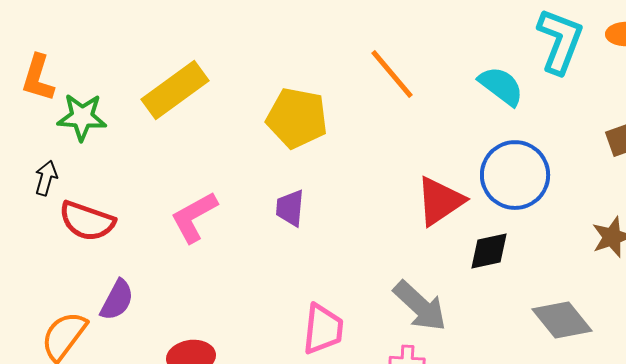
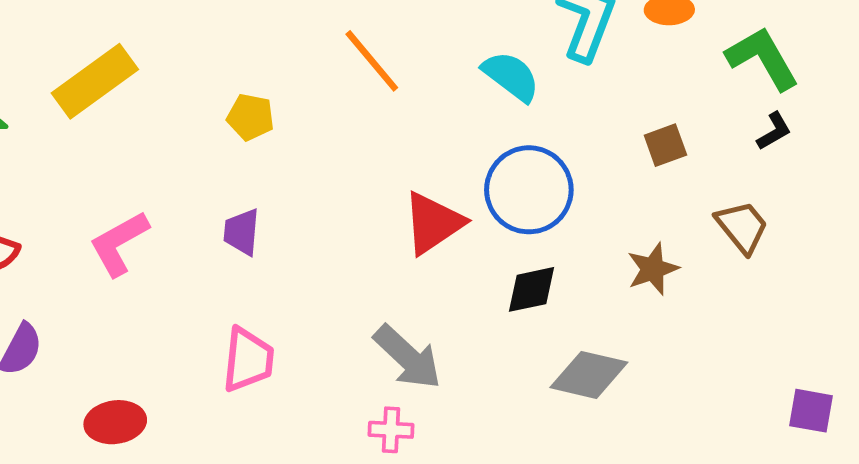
yellow pentagon: (297, 118) -> (251, 117), size x0.6
black diamond: (489, 251) -> (531, 289), moved
gray diamond: (562, 320) -> (589, 375), turned -38
pink trapezoid: (323, 329) -> (248, 360), moved

